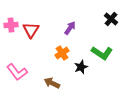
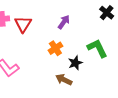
green L-shape: (102, 53) -> (97, 48), turned -150
brown arrow: (52, 83) -> (64, 80), moved

